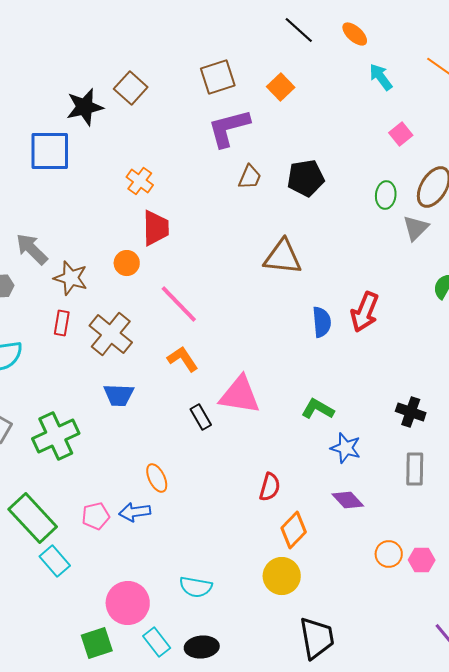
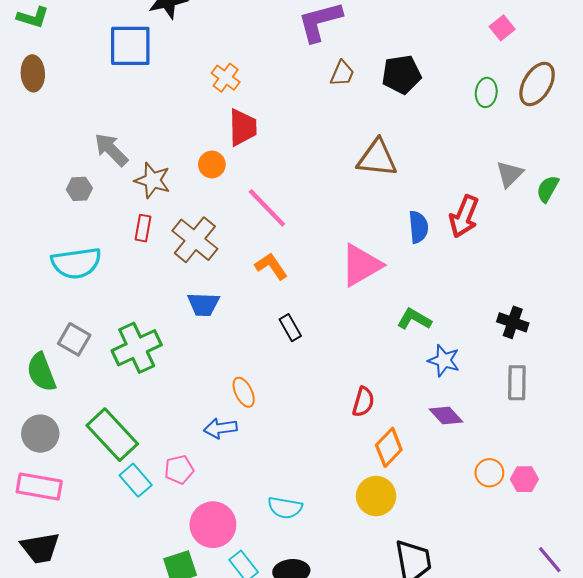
gray triangle: (416, 228) -> (510, 174), moved
pink triangle: (240, 395) -> (361, 265), moved, turned -39
pink pentagon: (96, 516) -> (179, 470), moved

